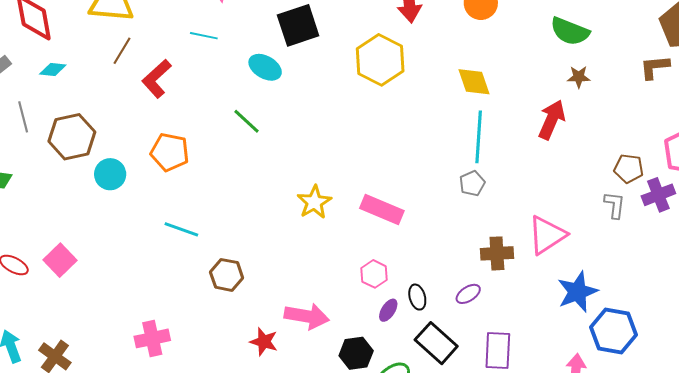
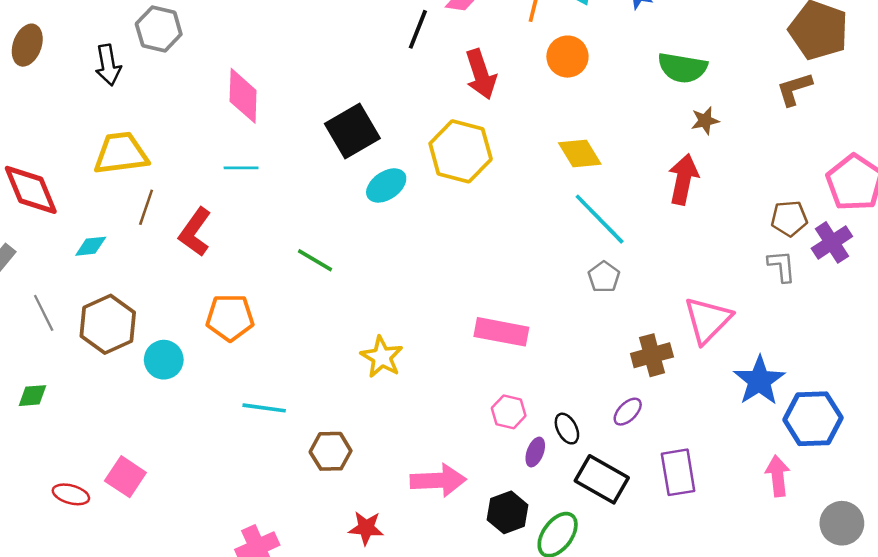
cyan ellipse: (265, 67) -> (386, 185), moved, turned -52
cyan diamond: (53, 69) -> (91, 246), moved
cyan line: (479, 137) -> (600, 219), turned -36
yellow star: (314, 202) -> (382, 357), moved
red star: (264, 342) -> (366, 528), moved

